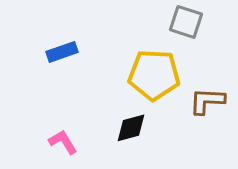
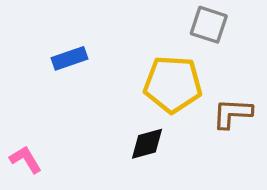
pink L-shape: (63, 142) -> (26, 159), moved

